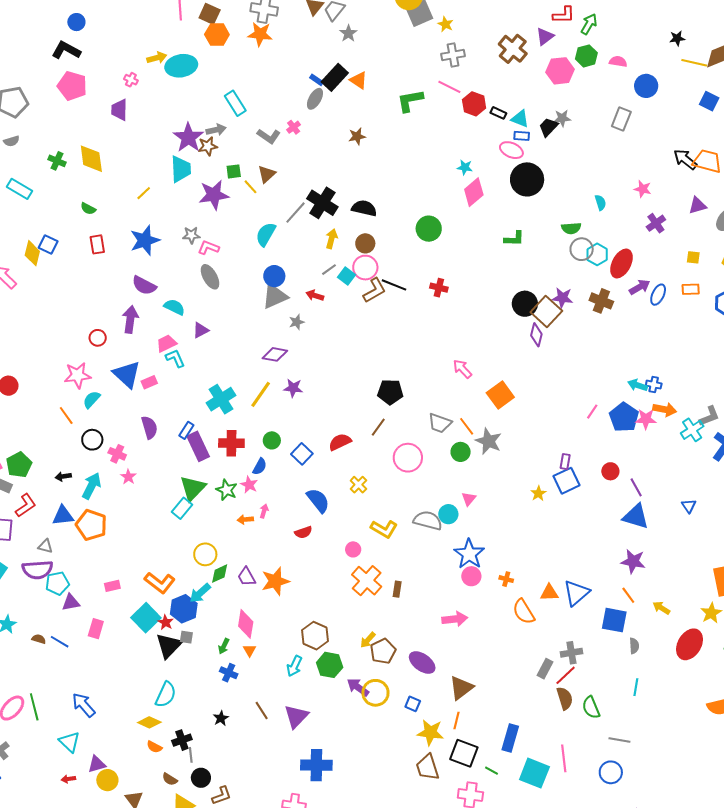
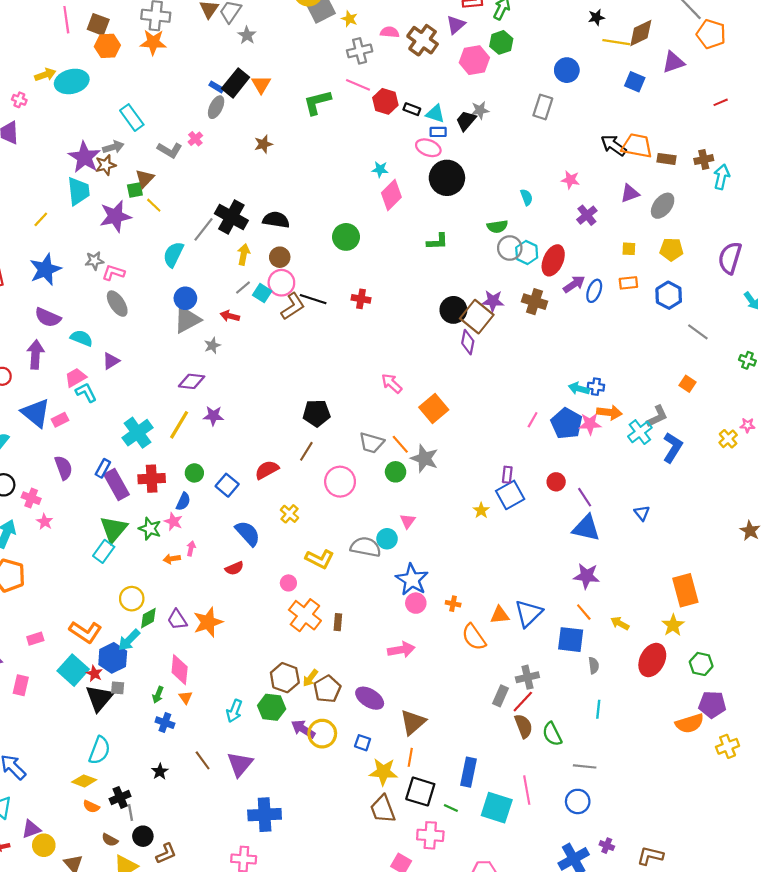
pink semicircle: (618, 62) -> (390, 32), moved
orange triangle: (359, 80) -> (261, 84), turned 30
brown triangle: (267, 174) -> (145, 178), moved
brown hexagon: (315, 636) -> (285, 678), moved

